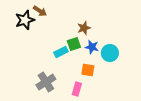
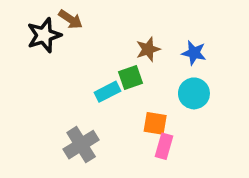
blue star: (92, 47) -> (194, 53), moved
pink rectangle: (77, 89) -> (164, 146), moved

